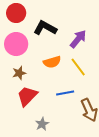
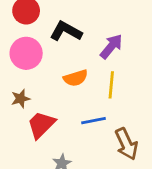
yellow line: (78, 67) -> (111, 85), turned 42
brown star: (19, 73) -> (21, 99), moved

